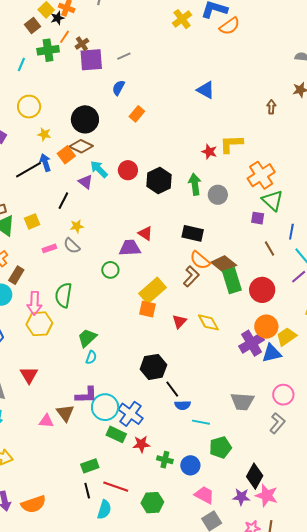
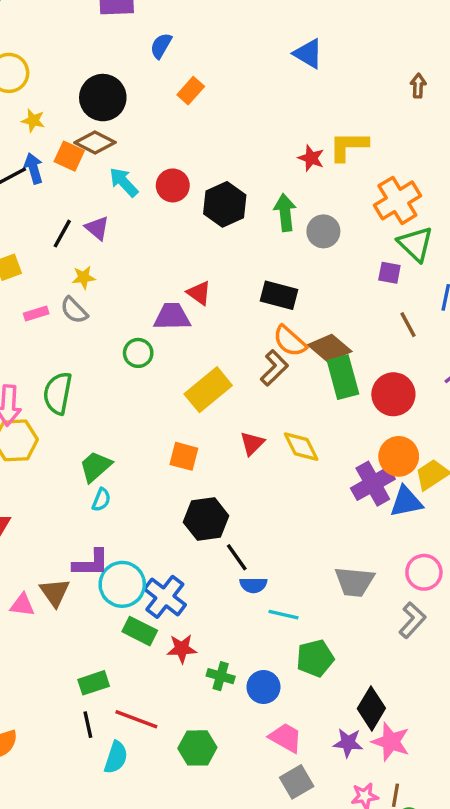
orange square: (66, 155) -> (69, 156), turned -30
purple triangle: (85, 182) -> (97, 228), moved
orange square: (148, 309) -> (184, 456), moved

